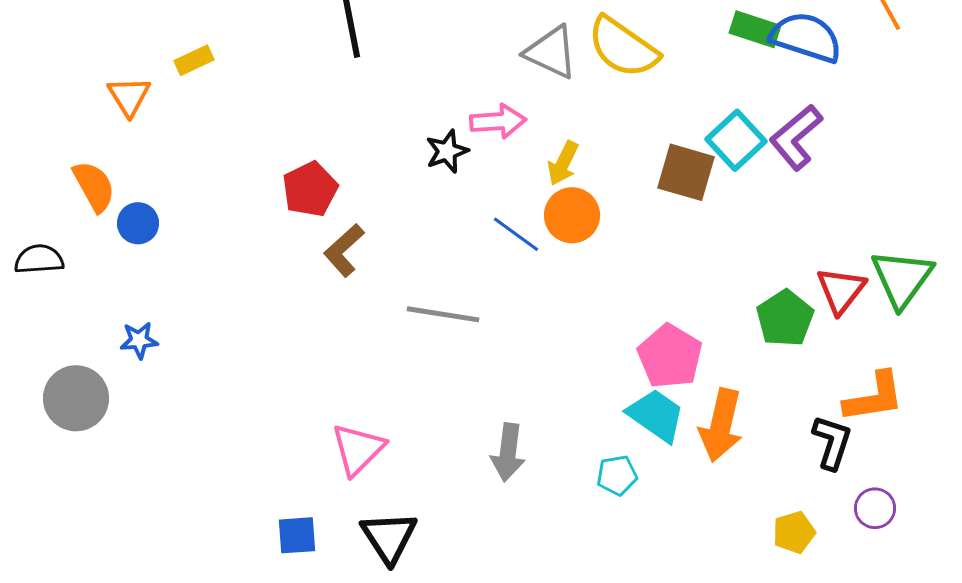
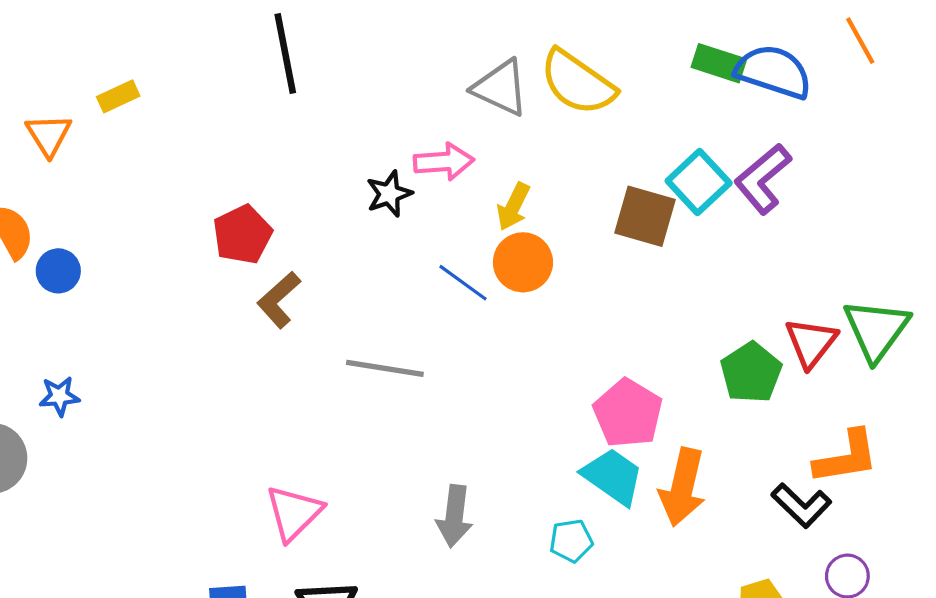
black L-shape: (832, 442) -> (801, 505), turned 116

